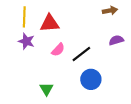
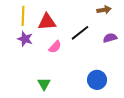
black line: (81, 54) -> (80, 33), moved
blue circle: (91, 79) -> (97, 80), moved

